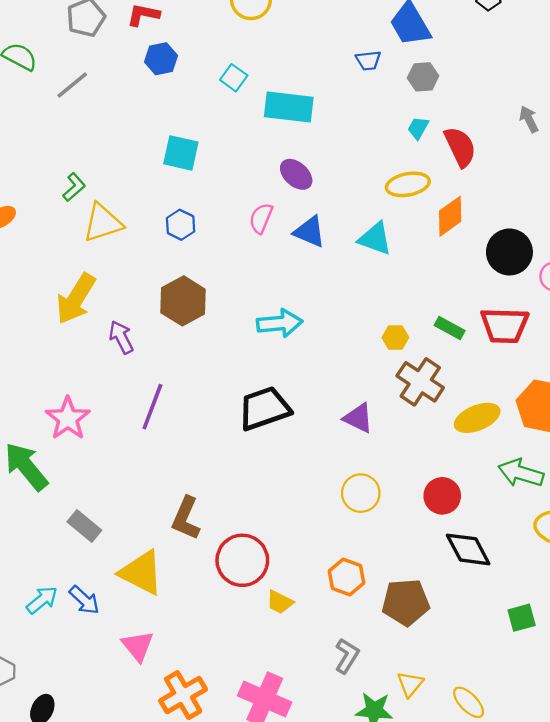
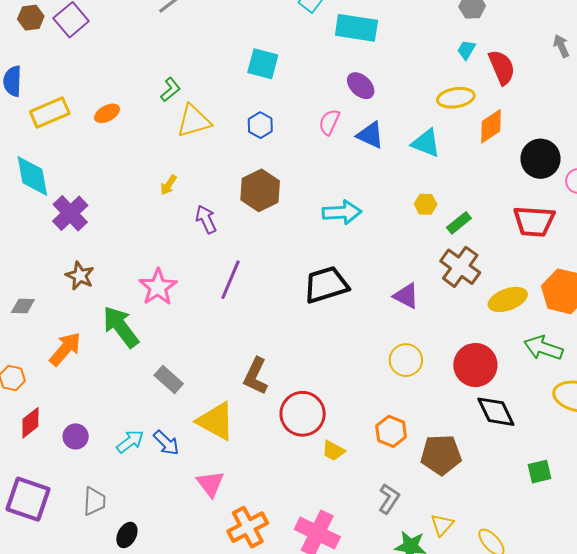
yellow arrow: (76, 299) -> (168, 185), size x0.5
green rectangle: (450, 328) -> (459, 223), moved, turned -70
yellow hexagon: (395, 338) -> (426, 204), moved
red circle: (442, 496) -> (475, 365), size x1.4

